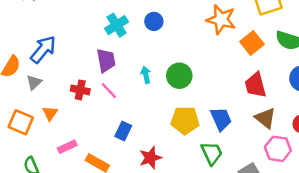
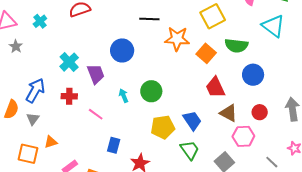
blue circle: (154, 21) -> (122, 50), size x1.5
cyan cross: (117, 25) -> (69, 62), moved
purple trapezoid: (106, 60) -> (96, 74), moved
red cross: (80, 90) -> (69, 96), moved
orange triangle: (50, 113) -> (51, 142), turned 48

